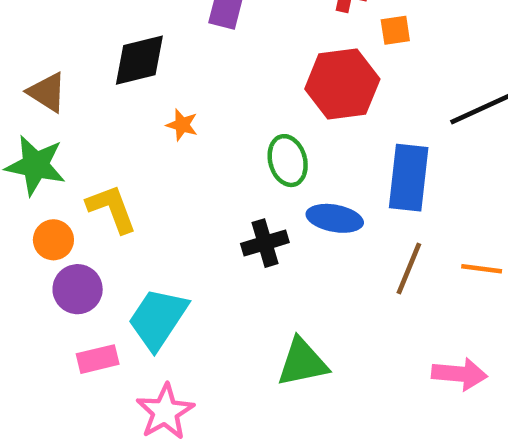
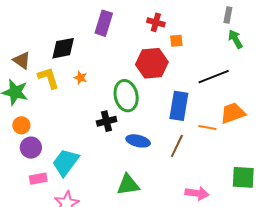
green ellipse: (288, 161) -> (126, 96), size x1.4
yellow L-shape: (112, 209) -> (48, 78), moved
blue ellipse: (335, 218) -> (138, 141), moved
black cross: (265, 243) -> (107, 121), moved
orange line: (482, 269) -> (207, 128), moved

